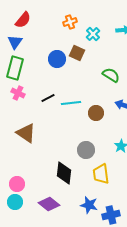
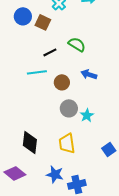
blue circle: (57, 59) -> (23, 16), moved
black line: (48, 98) -> (50, 52), moved
gray circle: (86, 150) -> (69, 108), moved

